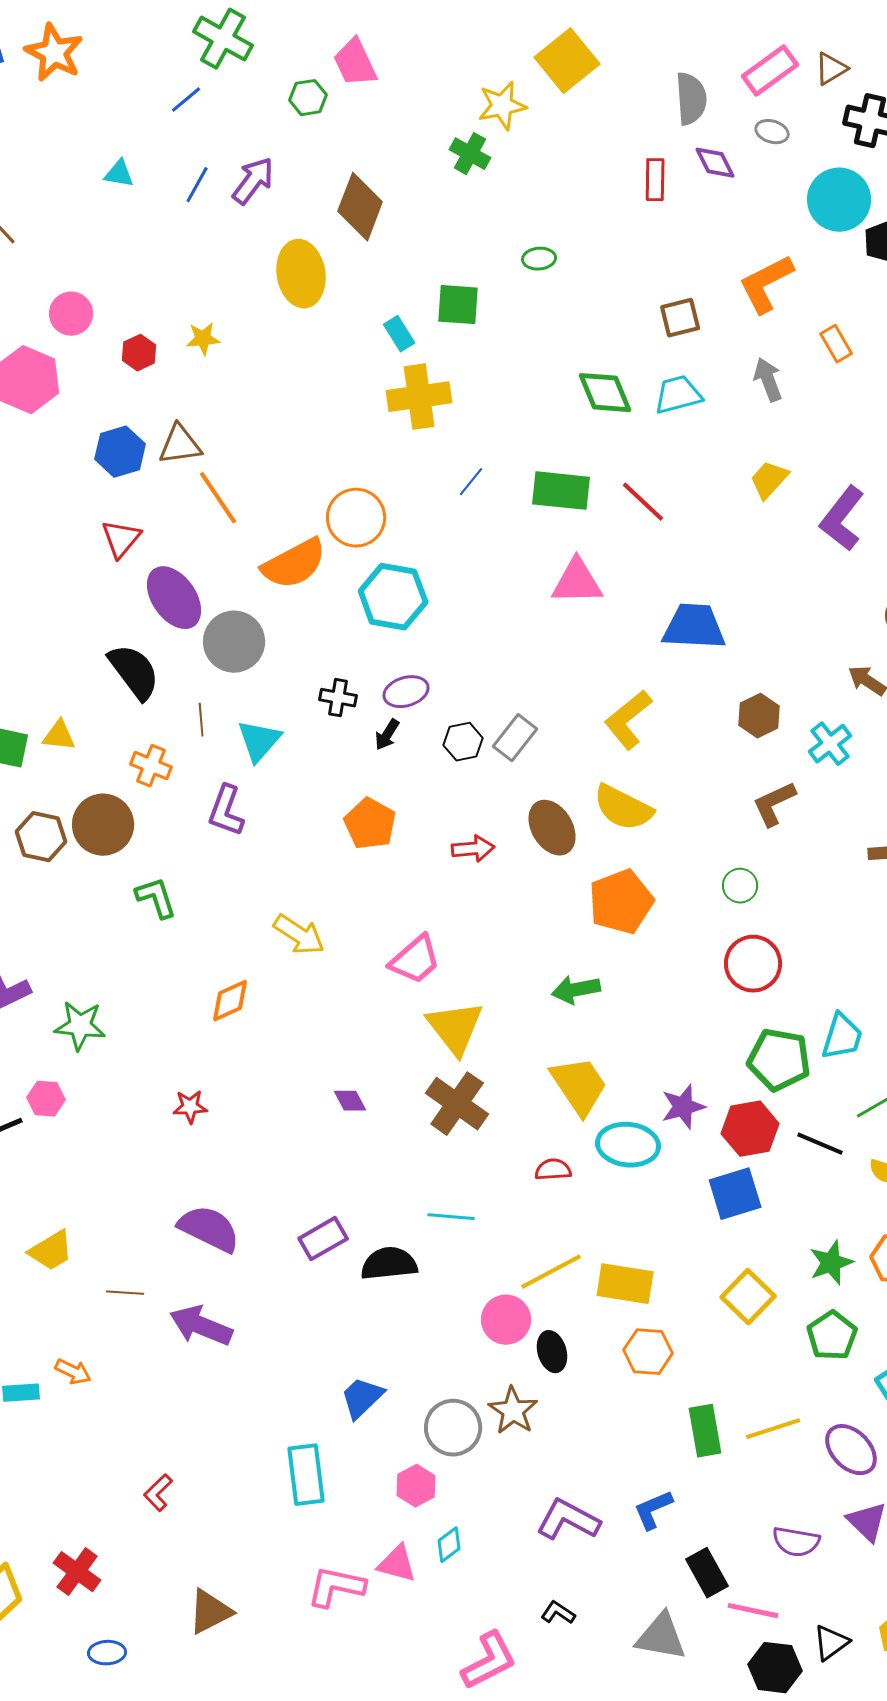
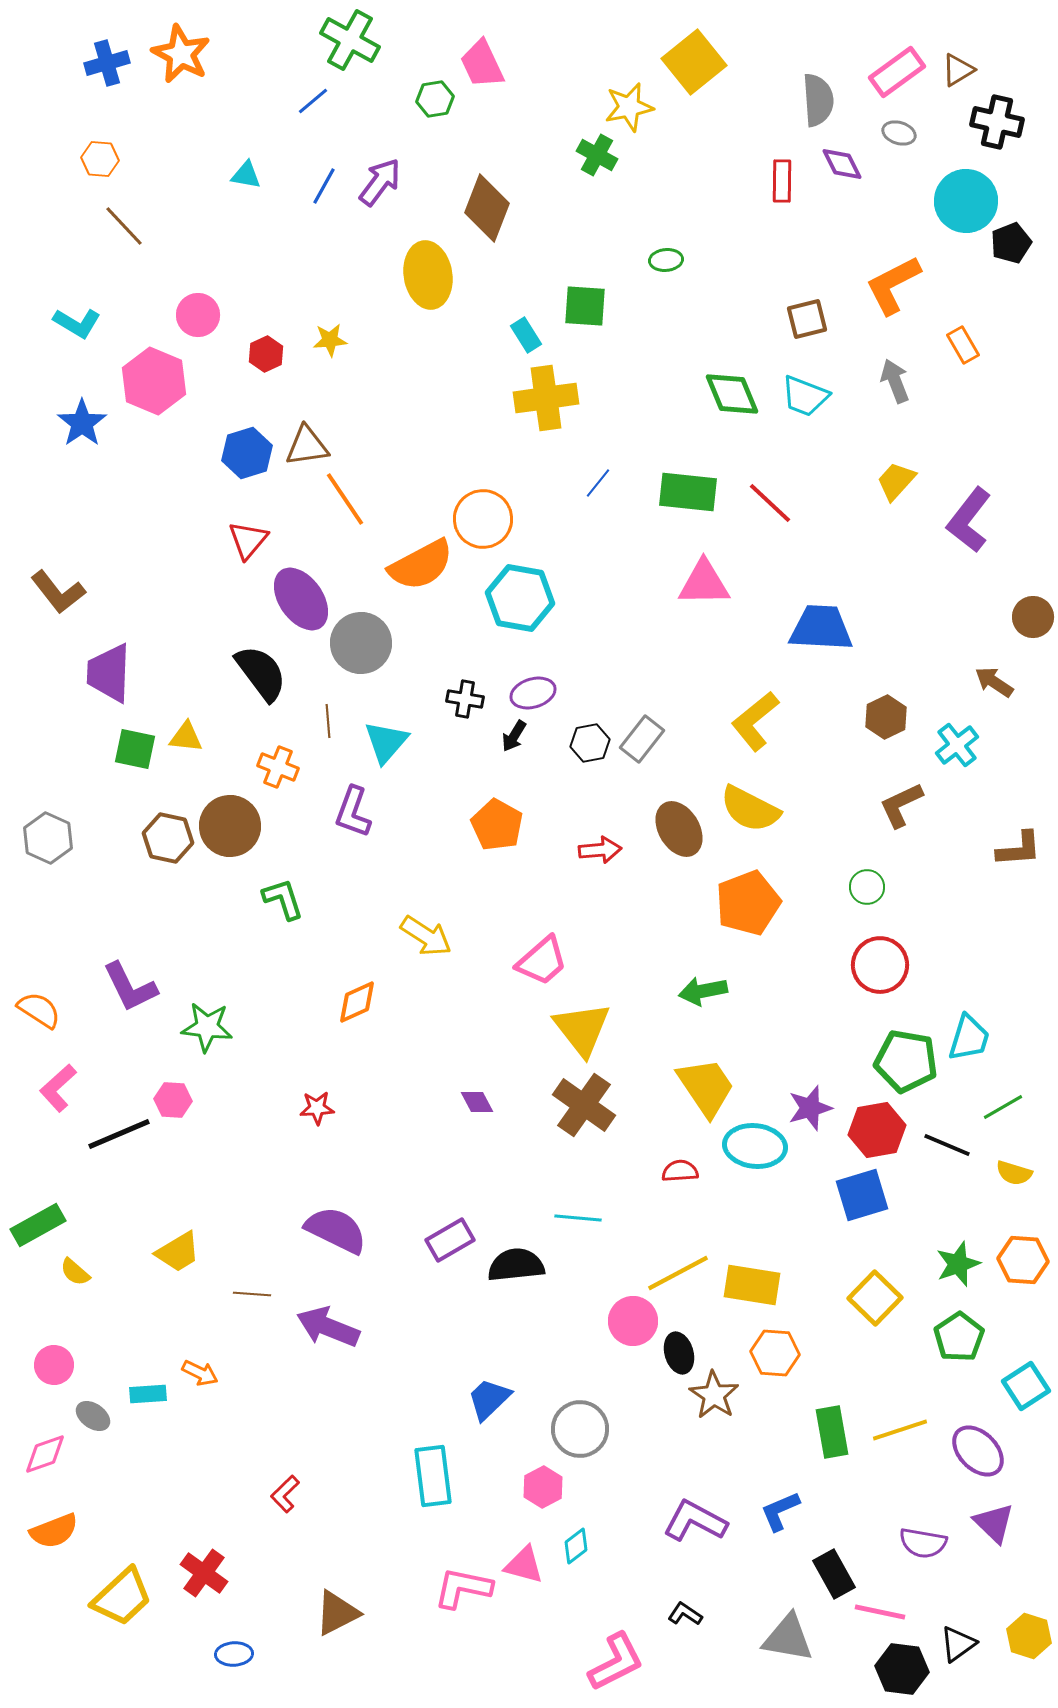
cyan trapezoid: (678, 395) -> (805, 396), turned -144
brown star: (513, 1411) -> (714, 1395), moved

